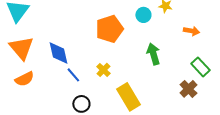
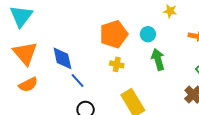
cyan circle: (143, 15) -> (148, 34), moved
yellow cross: (103, 70) -> (117, 64), moved, turned -32

